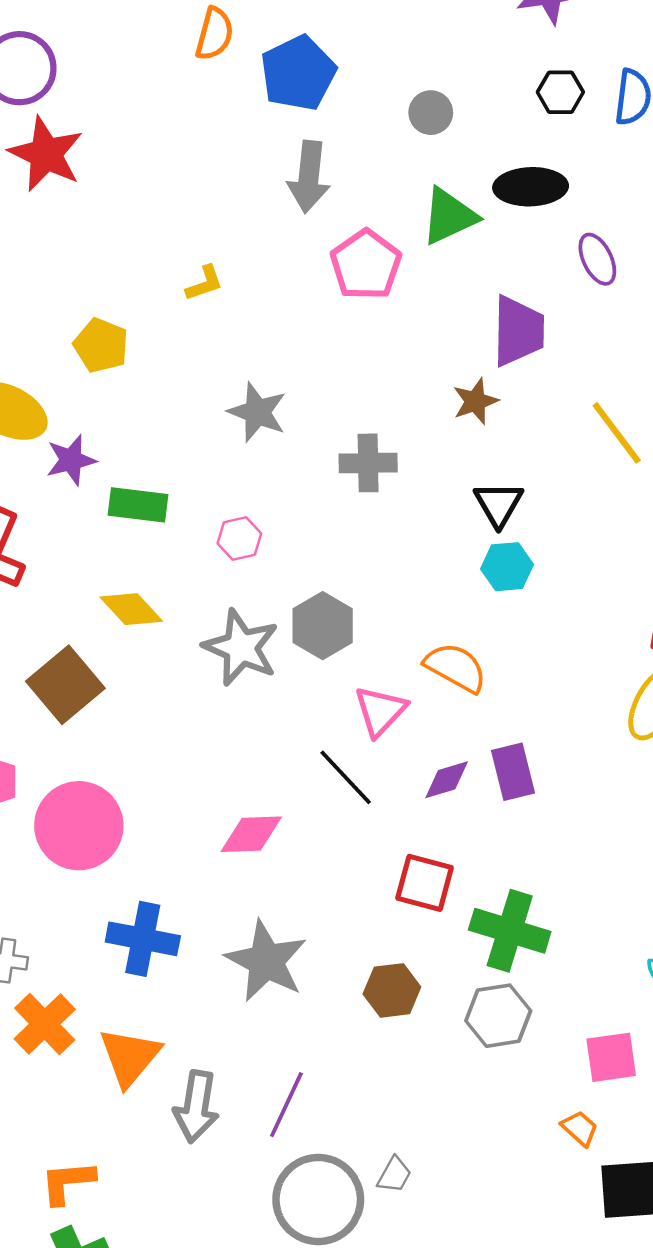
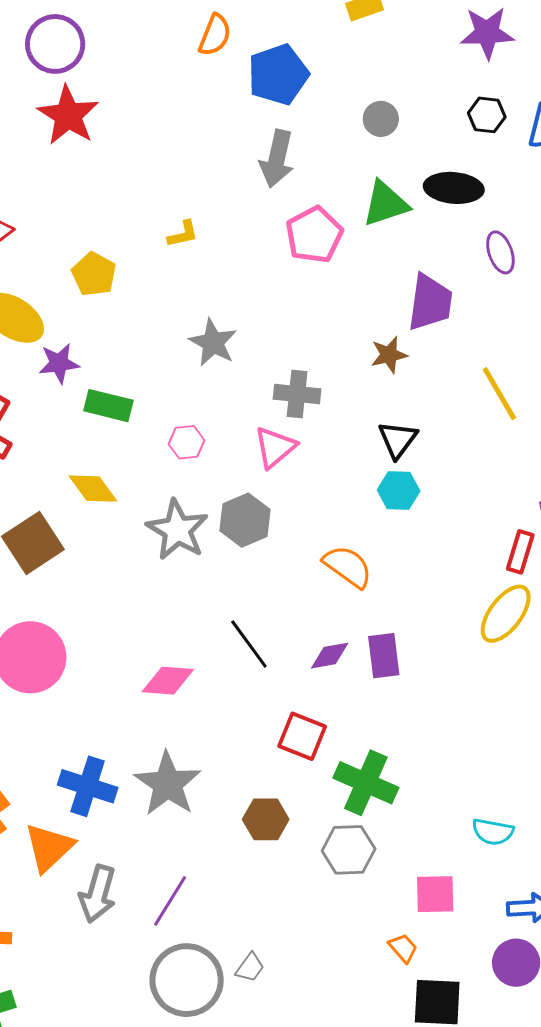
pink triangle: (380, 711) -> (275, 447), moved
blue cross: (143, 939) -> (88, 786), moved

